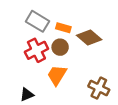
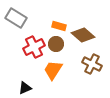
gray rectangle: (37, 21) -> (16, 18), moved
brown cross: (99, 88) -> (92, 64), moved

